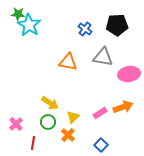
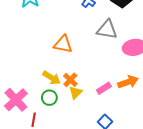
orange triangle: (68, 62) -> (63, 44), moved
pink cross: (16, 124) -> (16, 100), size x1.6
orange cross: (68, 135) -> (70, 80), moved

